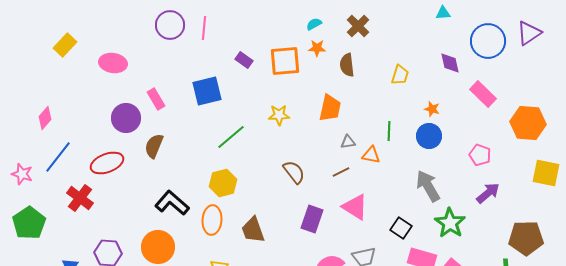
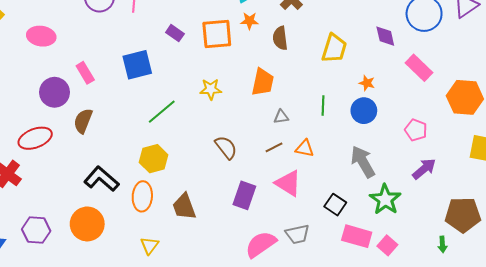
yellow trapezoid: (400, 75) -> (334, 48), size x1.4
orange triangle: (371, 155) -> (305, 148), moved

